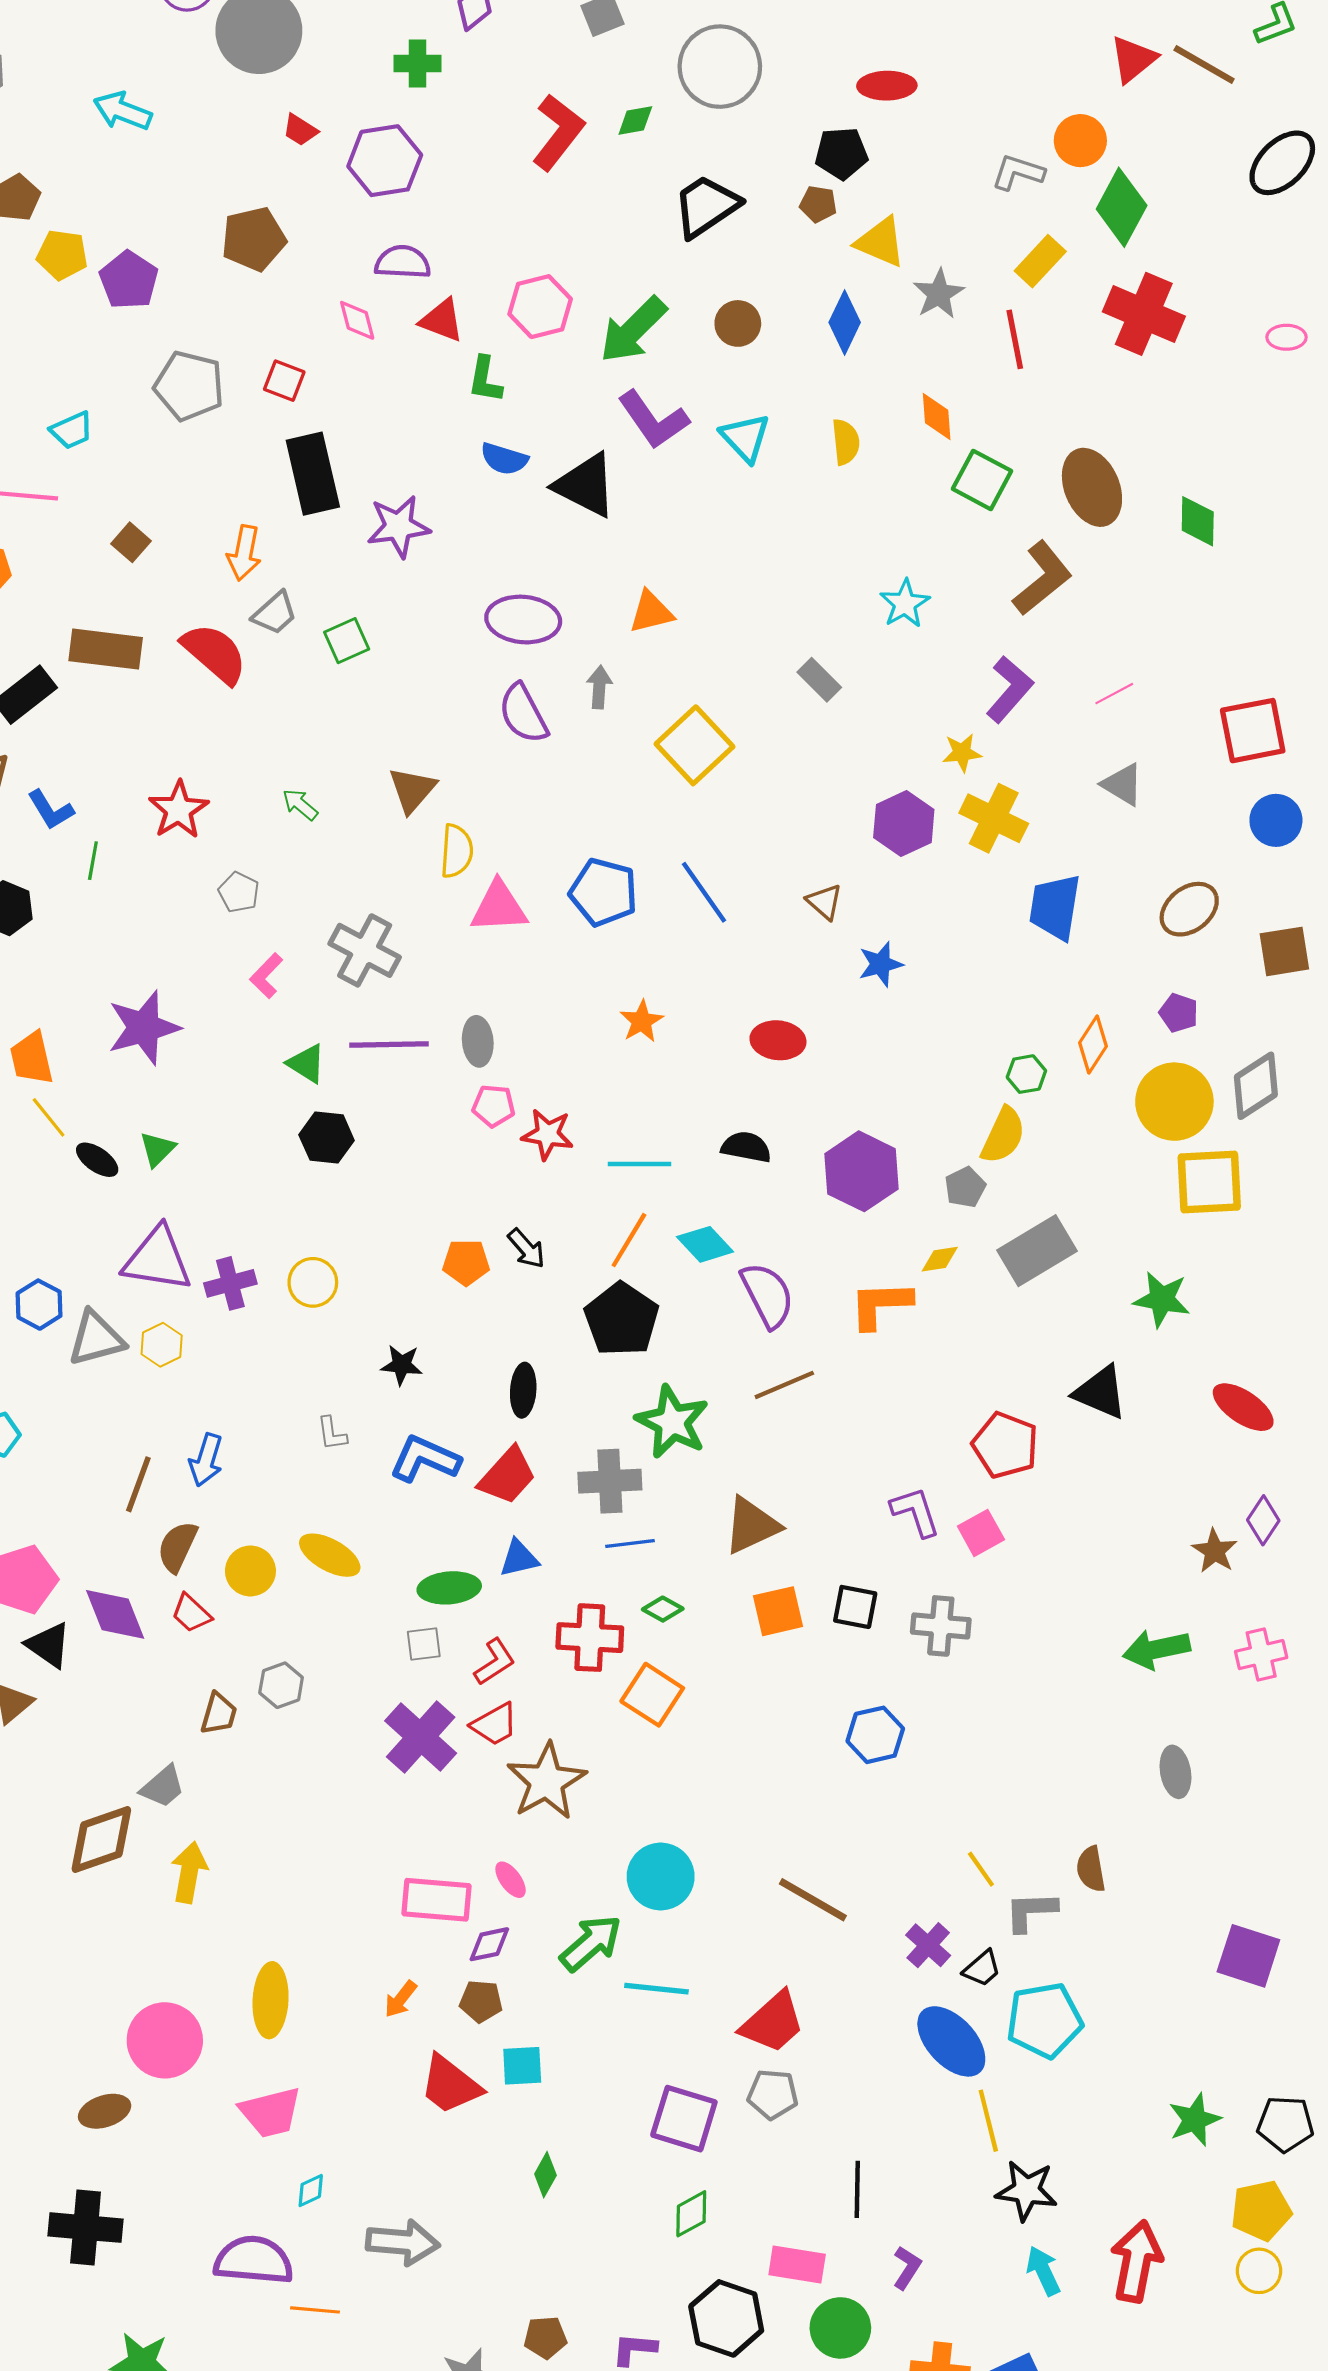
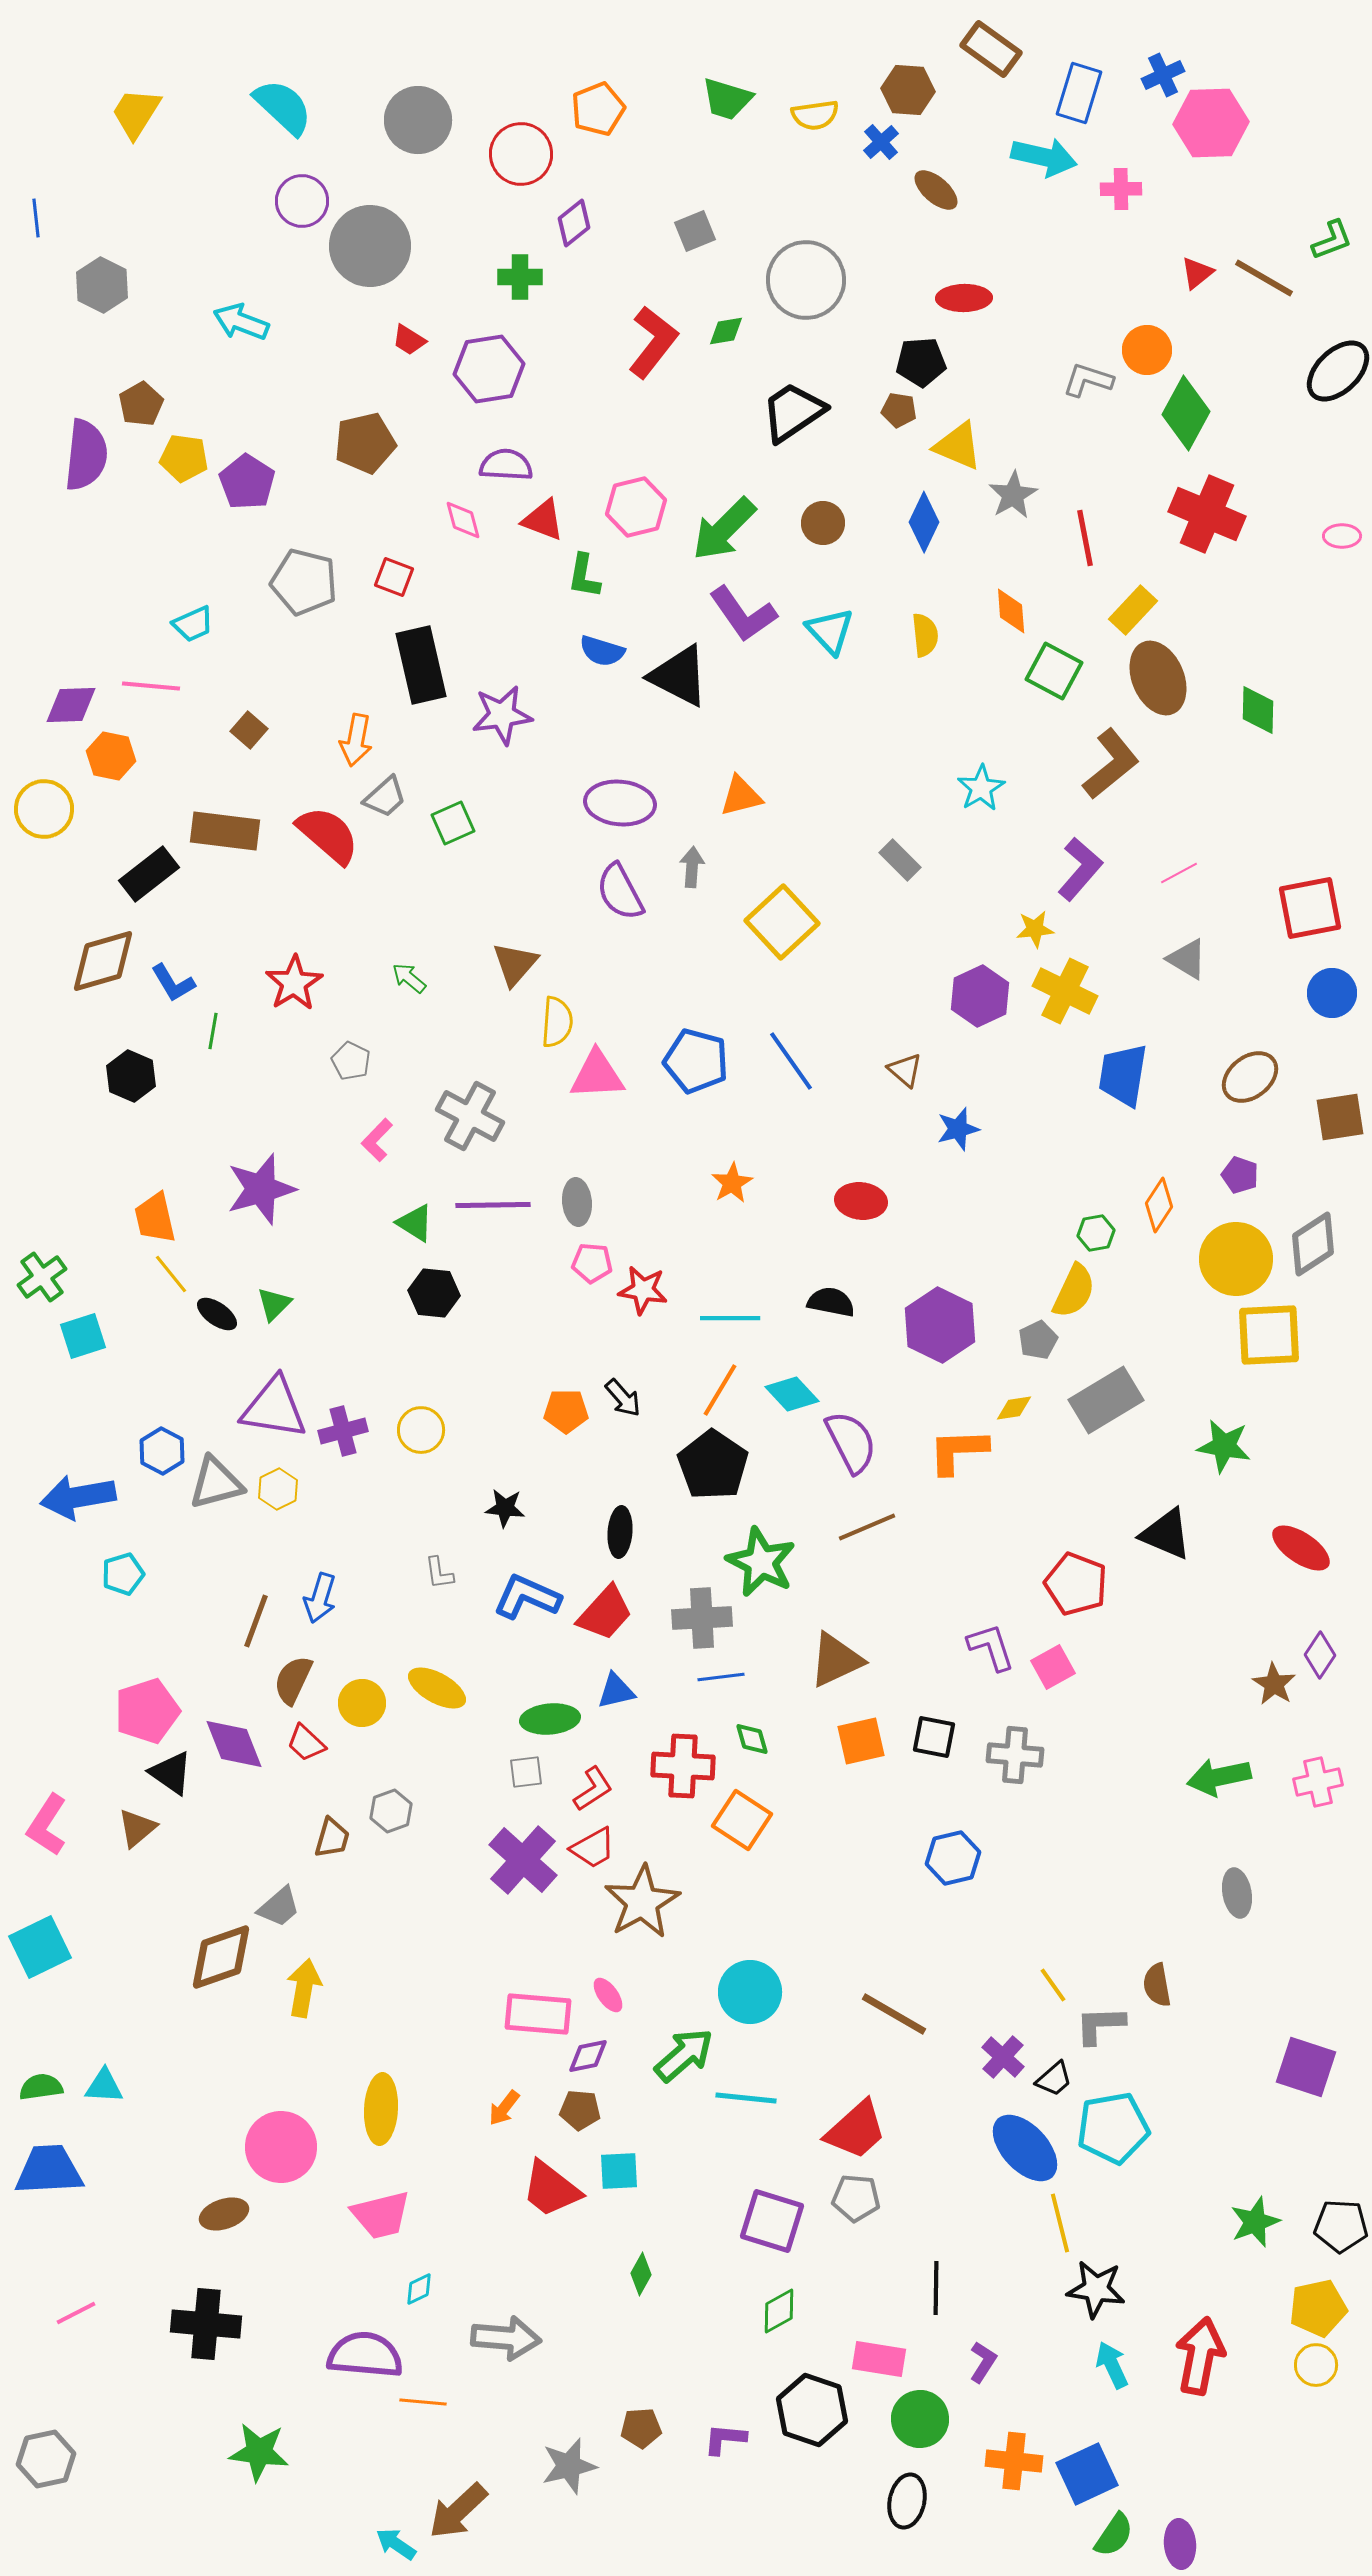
red triangle: (1133, 59) -> (1197, 273), size x0.7
yellow rectangle: (1040, 261) -> (1133, 610), moved
green diamond: (663, 1609) -> (752, 1739), turned 45

